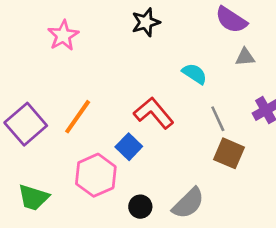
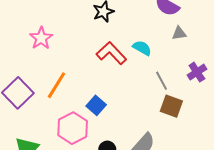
pink star: (63, 35) -> (41, 38), moved
red L-shape: (154, 113) -> (111, 53), moved

